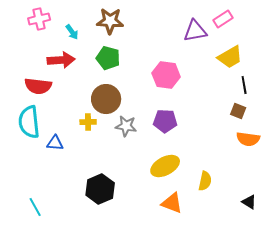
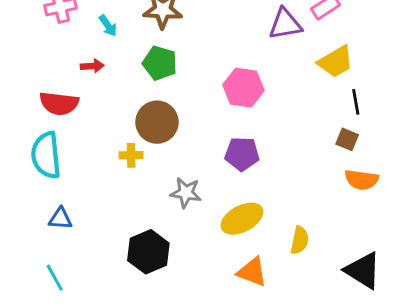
red arrow: (61, 60) -> (92, 66), size x0.6
gray star: (126, 126) -> (186, 193), moved
blue triangle: (55, 143) -> (60, 219), moved
black triangle: (249, 202) -> (363, 270), size x1.8

